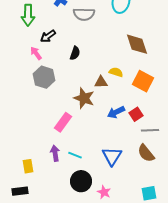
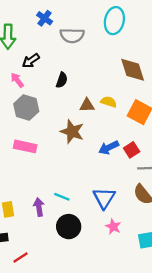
brown triangle: (101, 82) -> (87, 105), moved
pink rectangle: (63, 122) -> (25, 146), moved, turned 66
purple arrow: (55, 153) -> (39, 207), moved
pink star: (104, 192) -> (113, 227), moved

